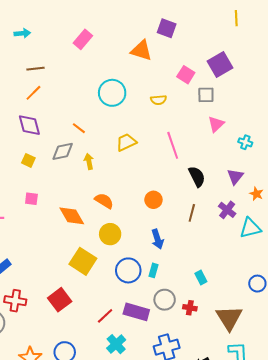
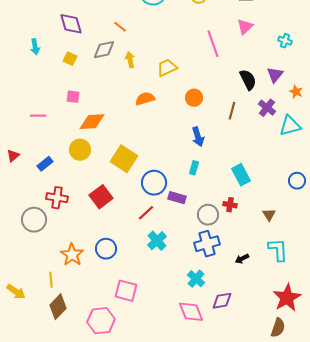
pink triangle: (216, 124) -> (245, 27), moved
yellow trapezoid: (126, 142) -> (167, 68), moved
black semicircle: (197, 177) -> (248, 80), moved
orange semicircle: (104, 201) -> (145, 99), turned -48
orange diamond: (72, 216) -> (92, 122), moved, turned -64
yellow circle: (110, 234) -> (80, 150), moved
blue circle: (128, 270) -> (154, 183), moved
cyan rectangle: (201, 277) -> (241, 175), size x1.5
gray circle: (165, 300) -> (208, 215), moved
purple rectangle: (136, 312) -> (177, 198), moved, size x0.7
brown triangle: (229, 318) -> (269, 215), size x0.5

